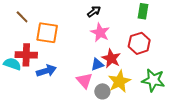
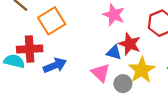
orange square: (47, 33) -> (52, 21), turned -35
blue triangle: (97, 64) -> (114, 53), turned 40

